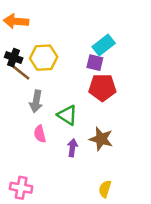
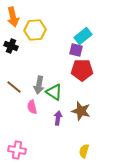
orange arrow: (16, 21) -> (13, 17), turned -108
yellow hexagon: (44, 58) -> (35, 30), moved
brown line: (21, 73) -> (14, 87), moved
gray arrow: (36, 101) -> (39, 85), moved

